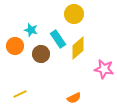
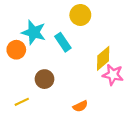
cyan star: (31, 30) -> (34, 32), size x1.6
yellow diamond: (78, 48) -> (103, 58), moved
brown circle: (41, 54) -> (45, 79), moved

